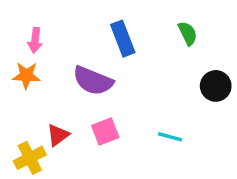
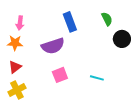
purple semicircle: (93, 81) -> (53, 46), turned -40
black circle: (216, 86) -> (122, 39), moved
red triangle: (58, 135) -> (15, 67), moved

